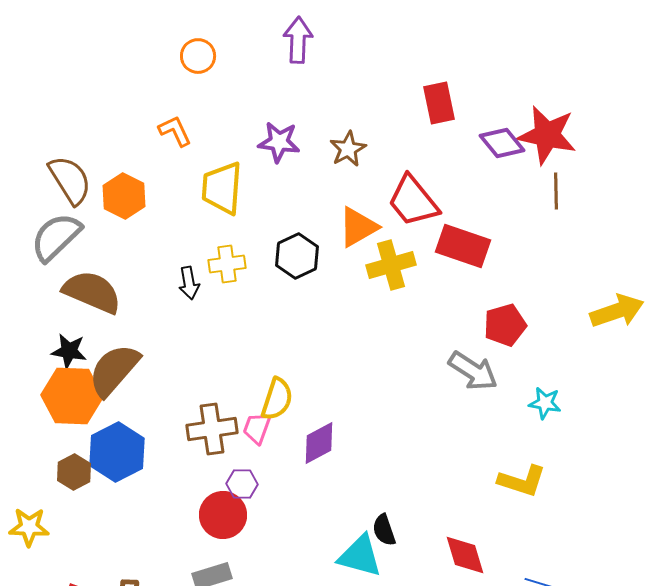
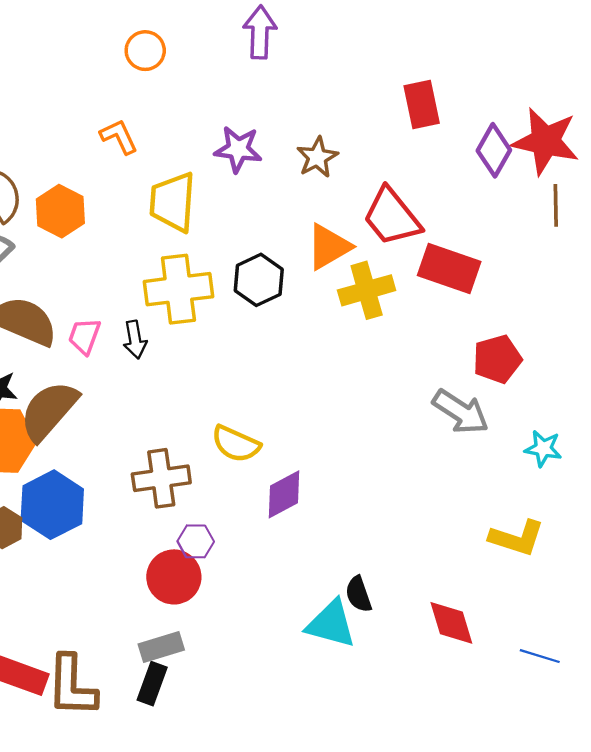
purple diamond: (502, 143) -> (494, 150), turned 69
yellow cross: (227, 264) -> (178, 289), size x1.6
black arrow: (189, 283) -> (135, 340), moved
yellow semicircle: (277, 399) -> (236, 444), turned 96
pink trapezoid: (257, 428) -> (84, 336), moved

